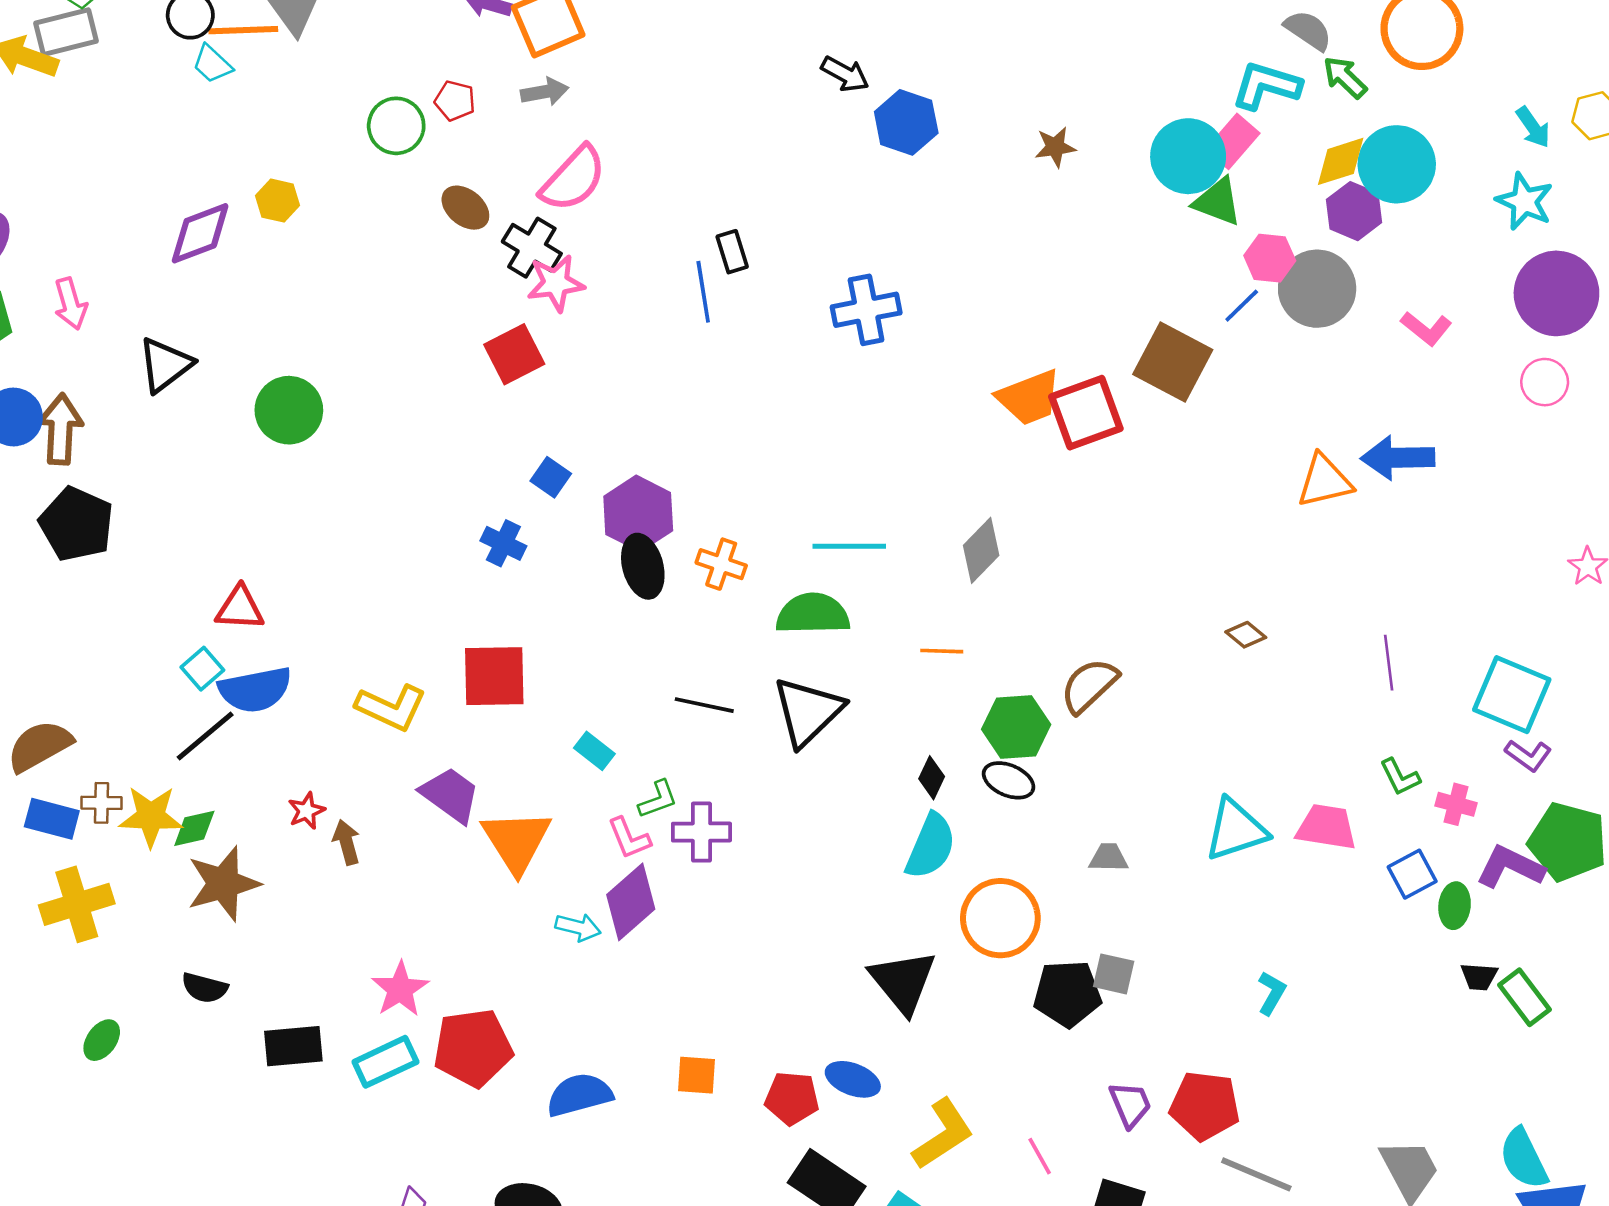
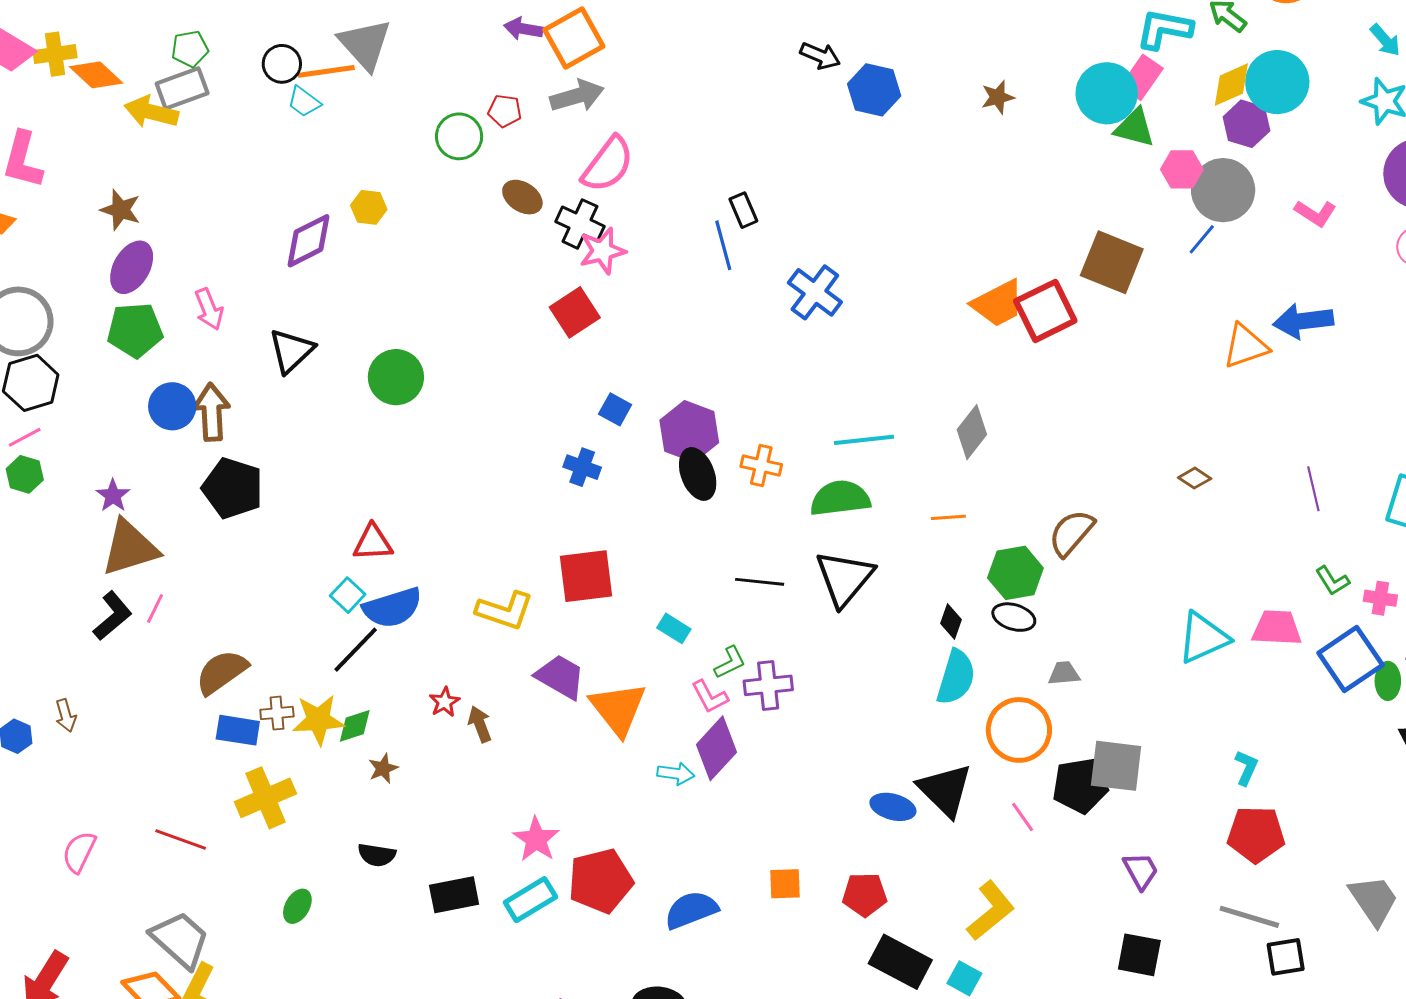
gray arrow: (545, 92) -> (577, 96), size x1.4
blue line: (1242, 306) -> (1202, 239), moved
blue cross: (866, 310) -> (815, 292), moved, turned -36
gray trapezoid: (1109, 858) -> (1064, 673), moved
blue square: (1412, 874) -> (1351, 659), size x1.6
brown star: (223, 884) -> (383, 768), size x0.5
gray square: (1114, 974) -> (1116, 766), size x1.6
blue ellipse: (853, 1079) -> (893, 807), moved
red pentagon: (1205, 1106) -> (1256, 834), moved
pink line: (1040, 1156) -> (1023, 817), moved

